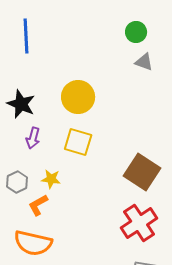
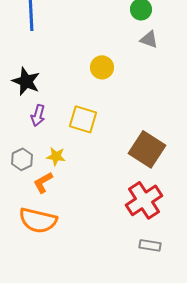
yellow circle: (78, 97) -> (102, 67), moved, size x0.7

